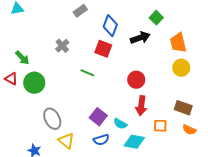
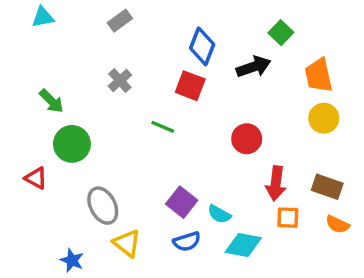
gray rectangle: (80, 11) -> (120, 21), moved
red triangle: (11, 79) -> (36, 178), moved
red arrow: (141, 106) -> (276, 183), moved

